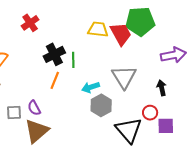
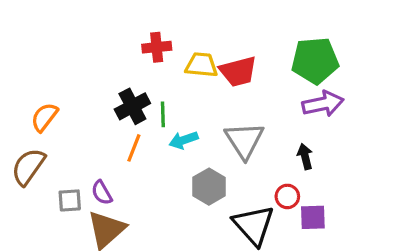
green pentagon: (140, 21) -> (315, 61), moved
red cross: (30, 23) -> (157, 47), moved, turned 30
red trapezoid: (121, 34) -> (238, 71), turned 105
cyan arrow: (91, 87) -> (184, 140), moved

